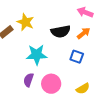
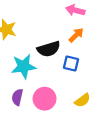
black semicircle: (61, 31) -> (49, 49), moved

